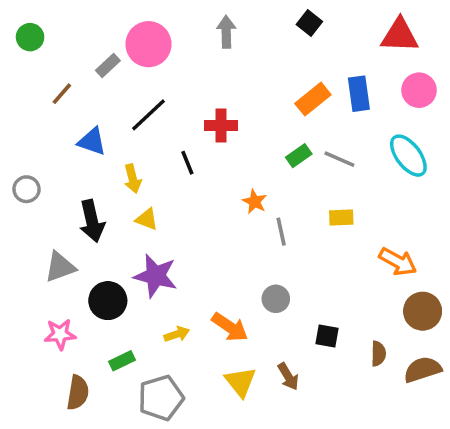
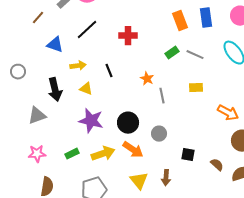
orange rectangle: (313, 99) -> (180, 21), turned -72
black line: (187, 163) -> (109, 71), moved
yellow arrow: (133, 179) -> (78, 66), turned -84
black circle: (108, 301) -> (128, 123), moved
yellow arrow: (177, 334) -> (103, 154), size x1.6
brown semicircle: (378, 354) -> (217, 165), turned -48
green rectangle: (122, 361) -> (72, 154), moved
brown arrow: (288, 377) -> (166, 178), turned 35

